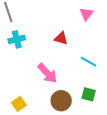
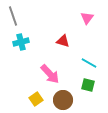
green square: (89, 94) -> (88, 85), moved
yellow square: (19, 104) -> (36, 99), moved

